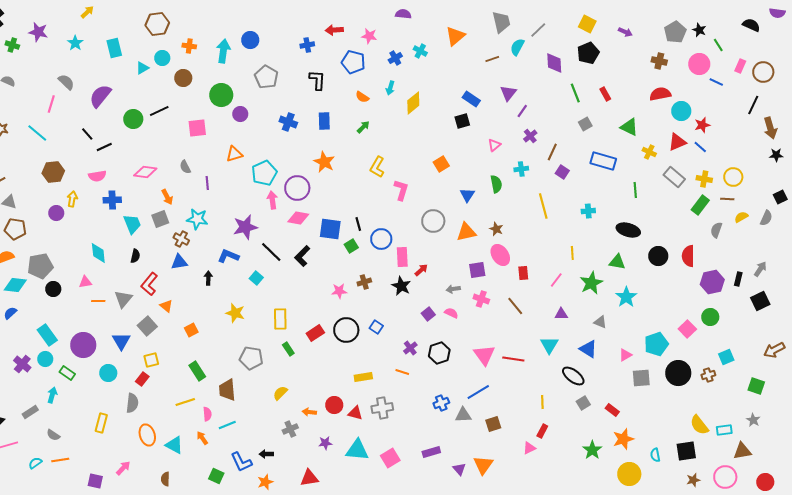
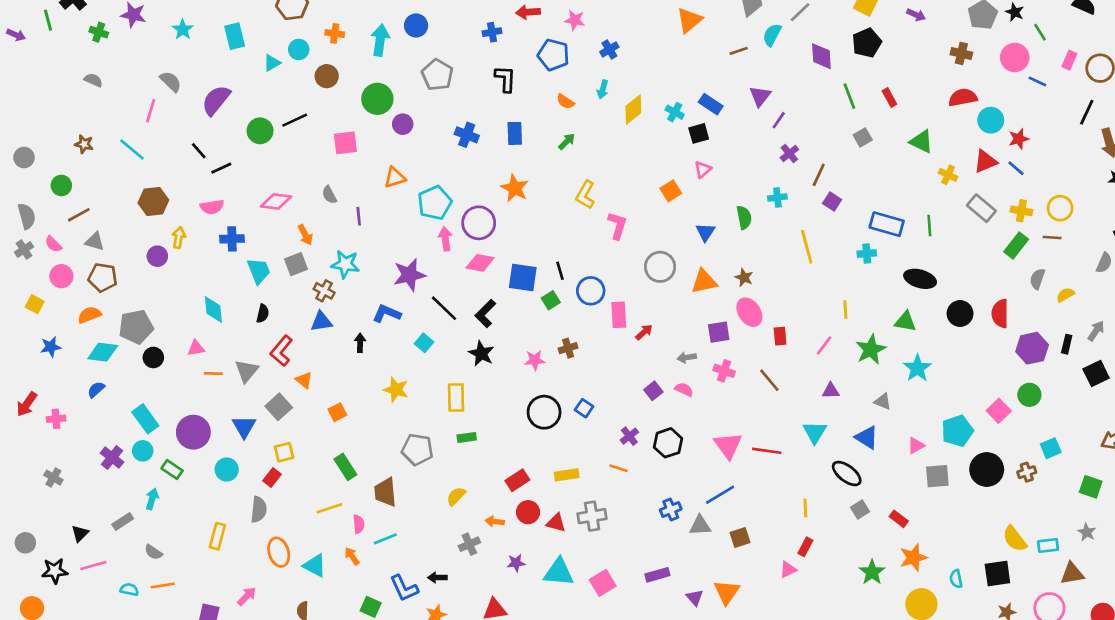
cyan cross: (420, 51) -> (675, 112), moved
pink triangle: (494, 145) -> (703, 169), moved
blue rectangle: (603, 161) -> (887, 224), moved
yellow semicircle: (741, 217) -> (1065, 295), moved
black star: (401, 286) -> (481, 353), moved
red rectangle: (315, 333) -> (517, 480), moved
green rectangle: (288, 349) -> (467, 437), turned -64
cyan semicircle: (35, 463) -> (129, 590), turned 48

